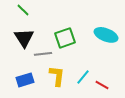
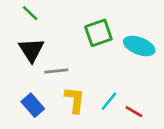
green square: (65, 38) -> (98, 33), moved
blue rectangle: (25, 80) -> (33, 105), turned 66

